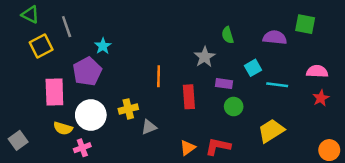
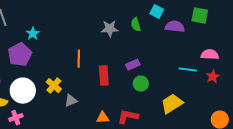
gray star: (205, 57) -> (110, 29), moved, turned 30
cyan square: (253, 68) -> (157, 12), moved, turned -32
purple rectangle: (224, 84) -> (133, 65), turned -32
cyan line: (277, 85) -> (188, 70), moved
yellow cross: (128, 109) -> (54, 86), turned -35
orange triangle: (188, 148) -> (103, 118), turned 32

